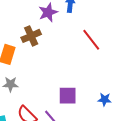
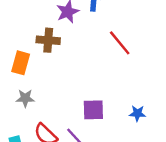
brown cross: (31, 36) -> (48, 40), turned 30

